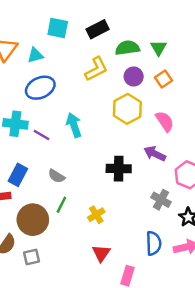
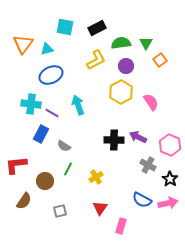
orange square: (163, 79) -> (160, 60), moved
purple arrow: (155, 154) -> (138, 137), moved
blue rectangle: (18, 175) -> (41, 134), moved
brown circle: (33, 220) -> (45, 181), size x0.7
blue semicircle: (154, 243) -> (142, 200), turned 120
gray square: (32, 257) -> (60, 211), moved

